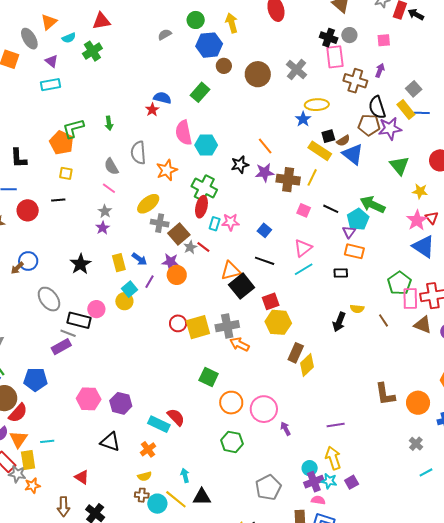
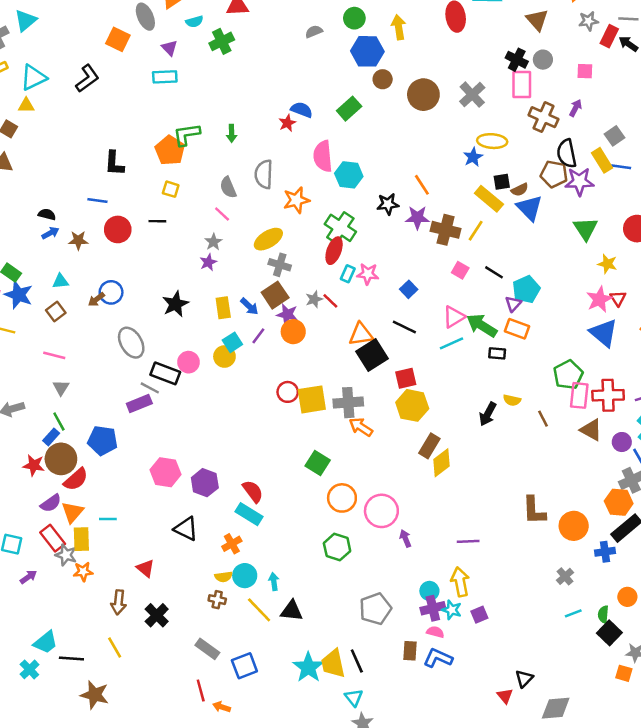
green arrow: (373, 205) -> (482, 325), moved
brown square: (179, 234) -> (275, 295), moved
red semicircle: (176, 417) -> (253, 491), moved
cyan circle: (157, 504) -> (245, 576), moved

